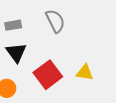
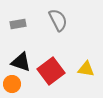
black triangle: (16, 53) -> (21, 62), moved, turned -35

